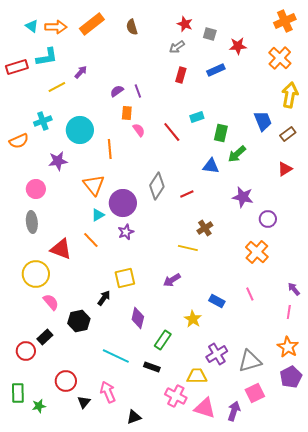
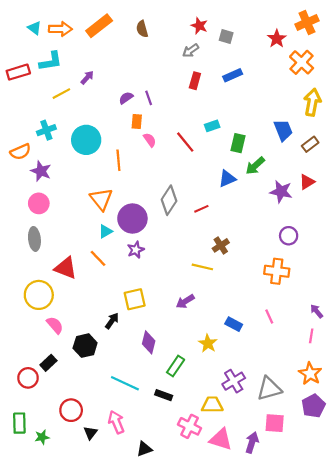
red star: (238, 46) -> (277, 39), moved, turned -30
purple star: (58, 161) -> (41, 171), moved, turned 30
blue triangle: (211, 166) -> (227, 179), turned -30
purple star: (243, 197) -> (281, 192), moved
orange cross: (257, 252) -> (277, 271), turned -35
pink square: (255, 393) -> (275, 423), turned 30

